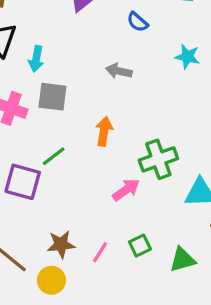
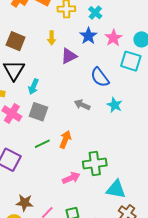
blue semicircle: (137, 22) -> (100, 77), size x1.5
cyan star: (187, 57) -> (115, 105), moved
green line: (54, 156) -> (42, 144), moved

